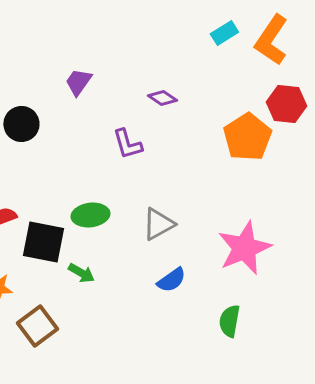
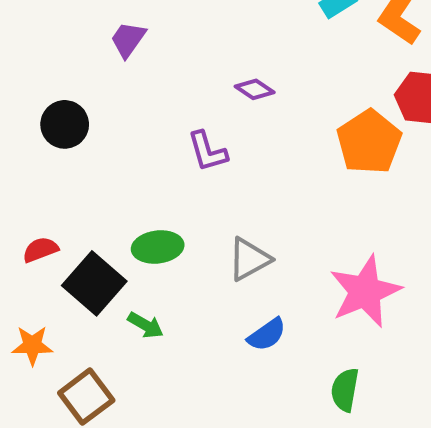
purple trapezoid: (78, 82) -> (128, 40), moved
black square: (43, 242) -> (94, 283), turned 30

